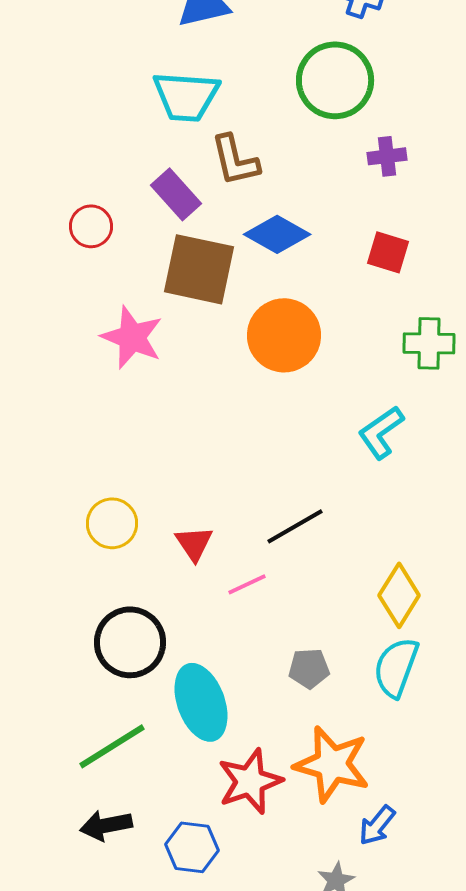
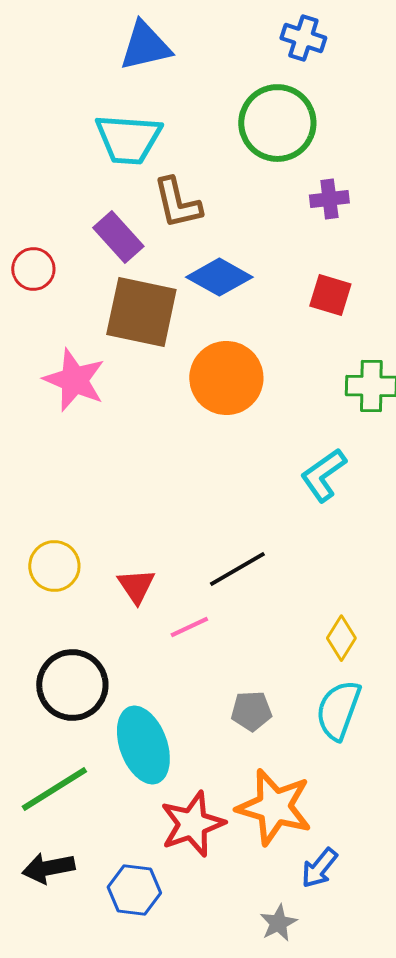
yellow diamond: (399, 595) -> (341, 638), size x0.7

